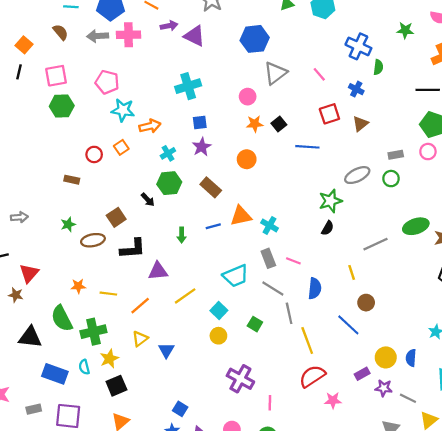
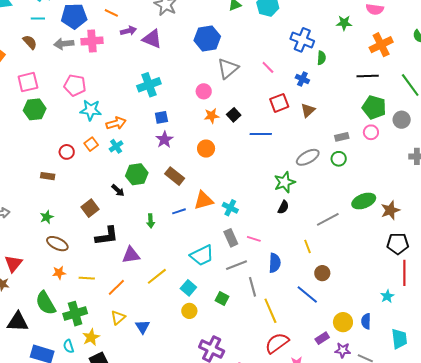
cyan cross: (168, 153) -> (116, 146), moved
brown ellipse: (93, 240) -> (57, 244), moved, turned 40
gray line: (273, 289) -> (237, 265), turned -50

